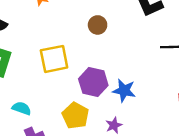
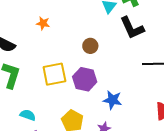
purple hexagon: (93, 82) -> (85, 79), moved

